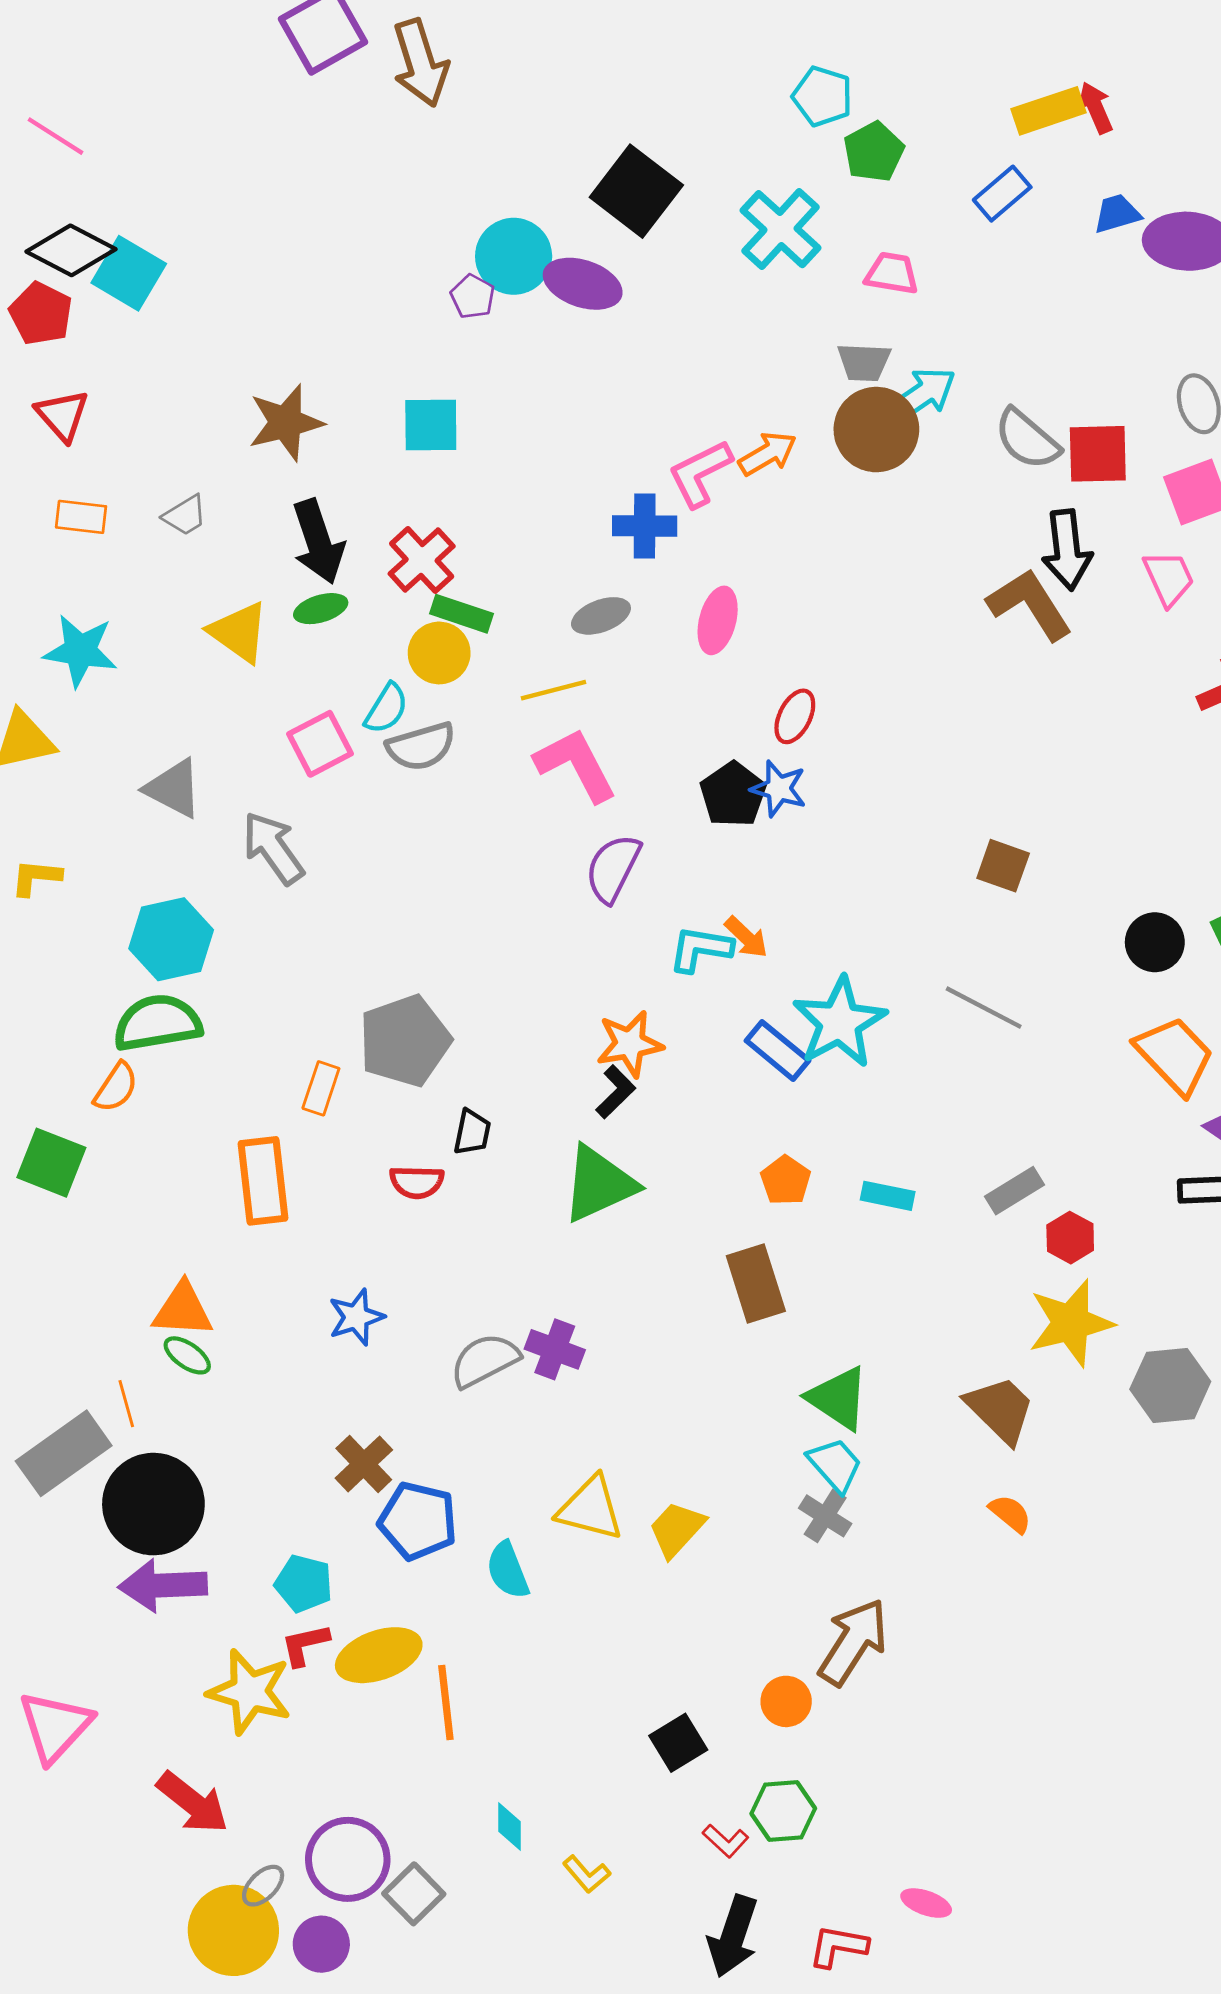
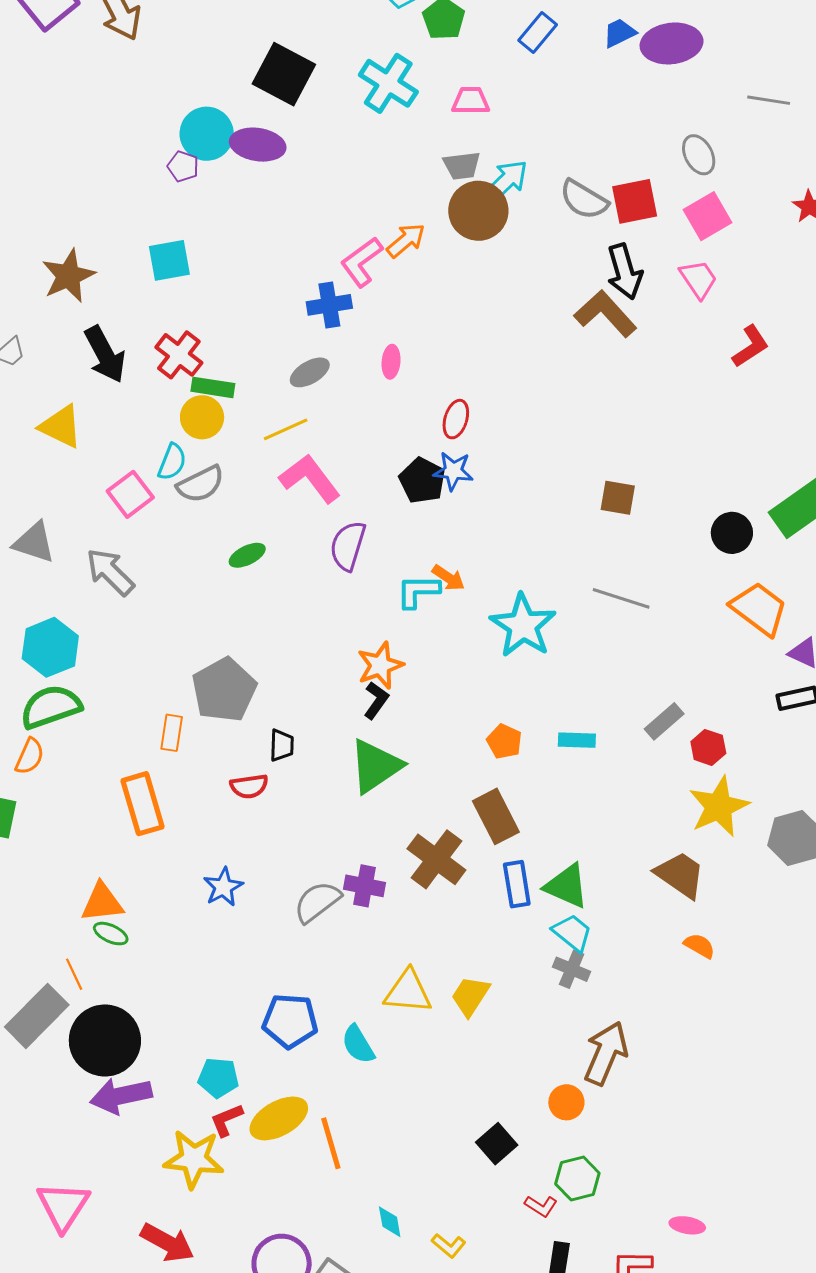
green ellipse: (321, 609) -> (247, 555), moved
pink ellipse: (718, 620) -> (391, 362), size x0.7
blue rectangle: (778, 1051) -> (517, 884), moved, turned 51
brown cross: (364, 1464) -> (436, 859), moved, size x1.4

